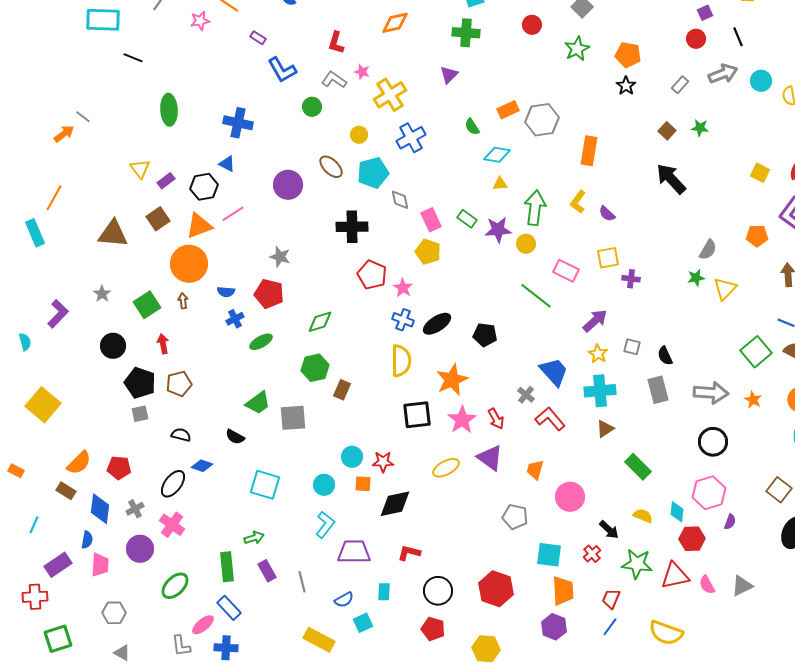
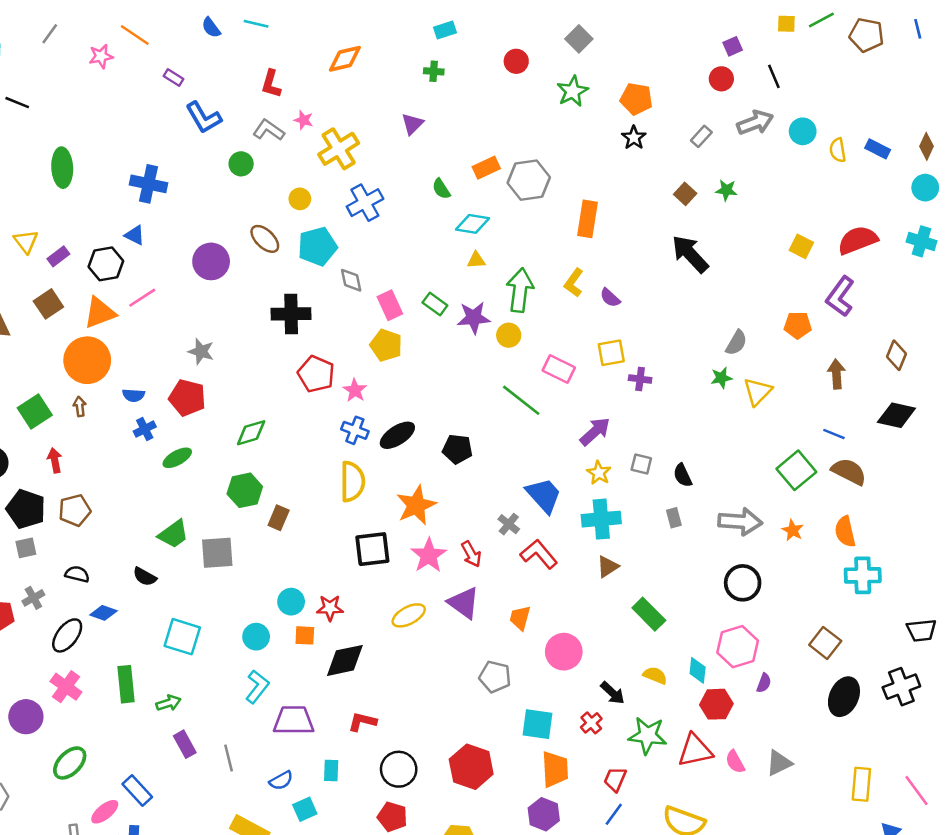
green cross: (466, 33) -> (434, 71), size x0.6
gray rectangle: (658, 390) -> (674, 518), size x0.6
gray cross: (135, 509) -> (33, 598), moved
green rectangle: (227, 567) -> (126, 684), moved

